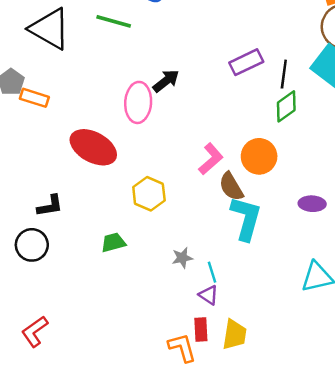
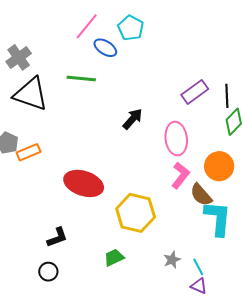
orange rectangle: (34, 98) -> (29, 152), turned -30
pink ellipse: (138, 102) -> (176, 139), moved
yellow hexagon: (149, 194) -> (136, 213), size x1.4
black circle: (32, 245) -> (48, 272), size x0.7

